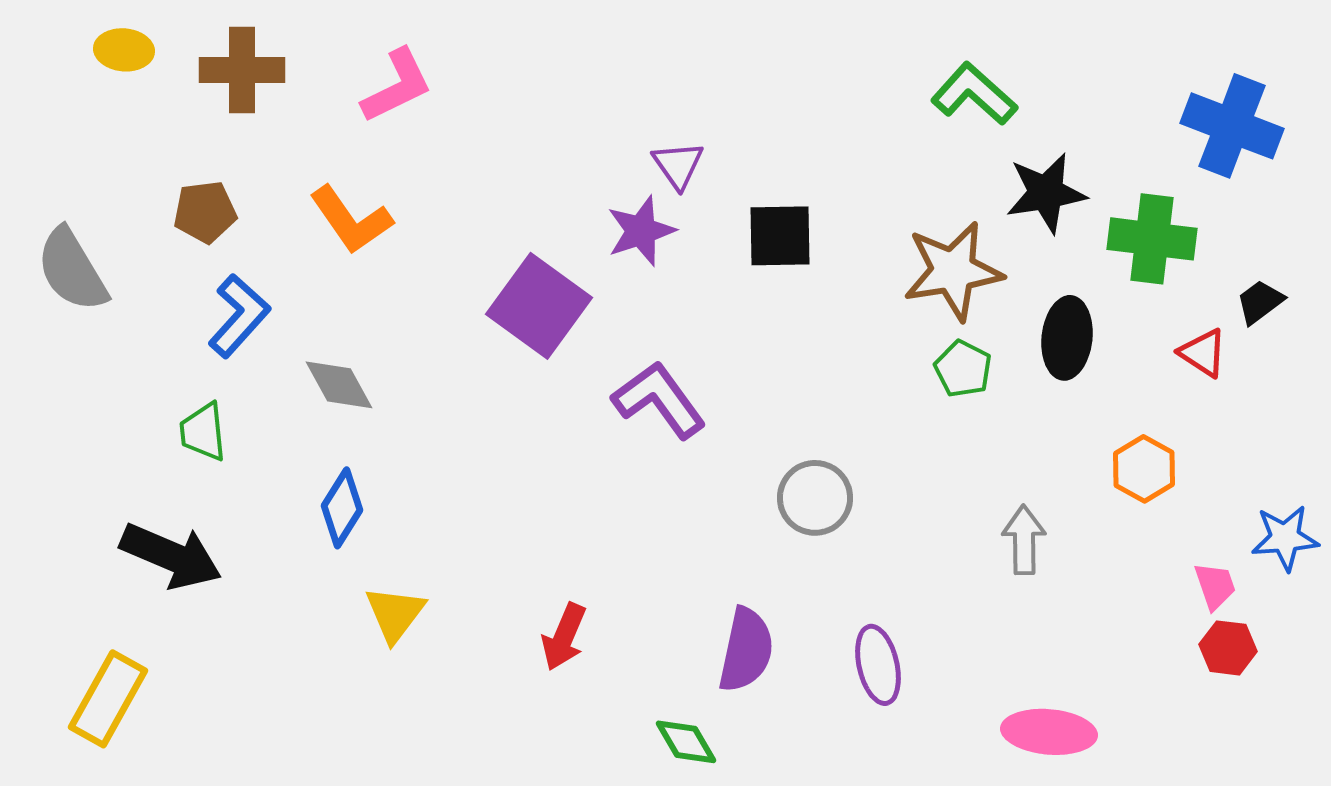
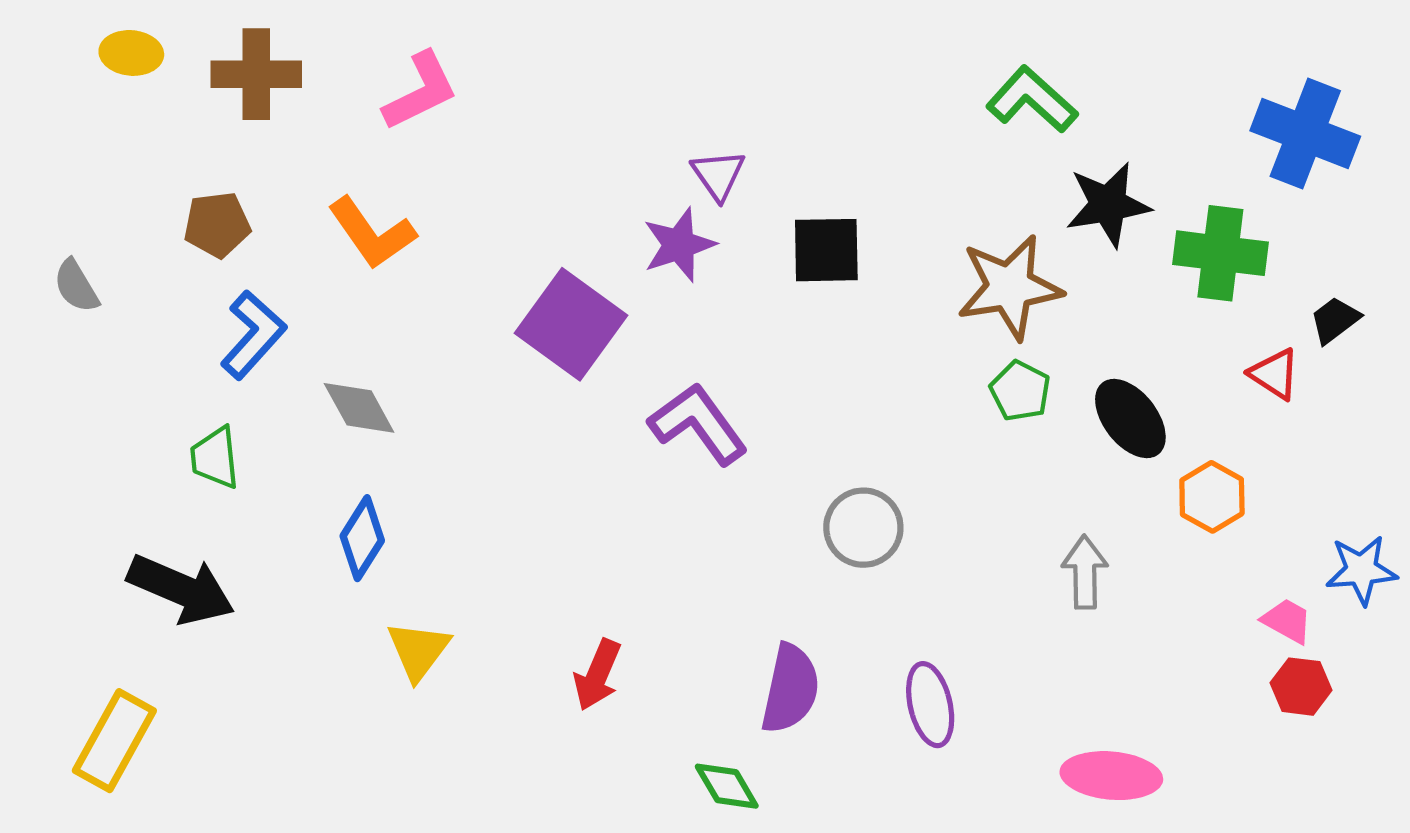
gray semicircle: (72, 270) -> (76, 286), size x0.6
black ellipse: (1067, 338) -> (1130, 419), moved, turned -44
pink trapezoid: (1215, 586) -> (1287, 621), turned -42

